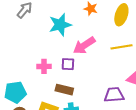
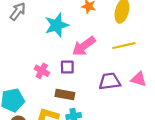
pink cross: (44, 66) -> (42, 71), turned 32
purple trapezoid: (114, 95) -> (110, 81), moved

